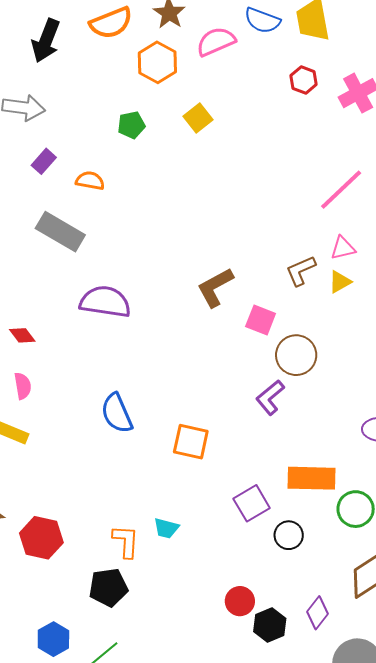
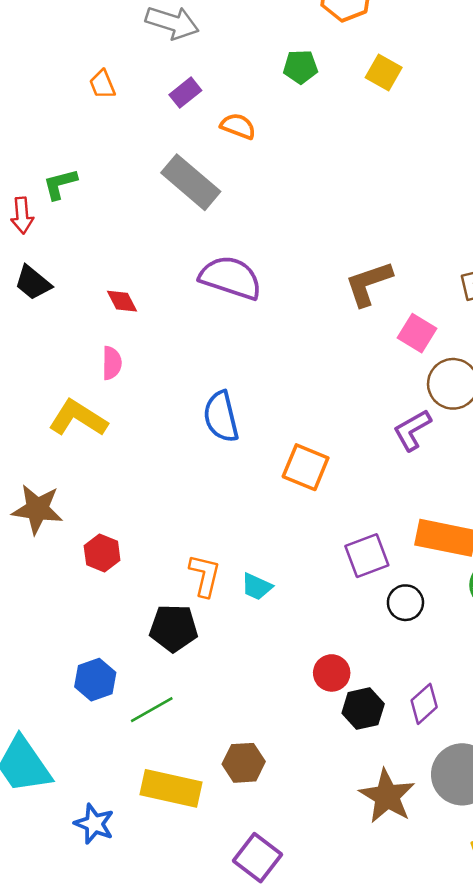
yellow square: (198, 118) -> (384, 73), turned -32
cyan trapezoid: (166, 528) -> (257, 587), moved
red hexagon: (41, 538) -> (102, 553), size x0.7

